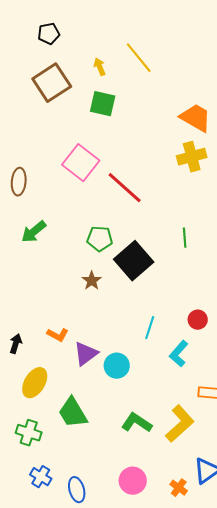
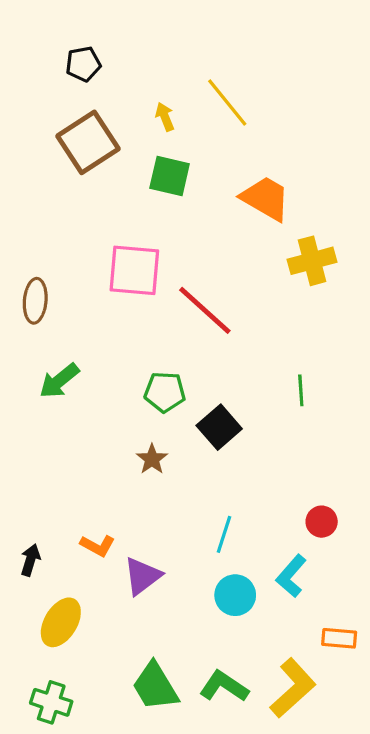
orange trapezoid: (196, 118) -> (266, 198), moved
pink square: (81, 163) -> (134, 270), turned -33
black square: (134, 261) -> (219, 427), size x0.7
cyan line: (150, 328) -> (224, 534), moved
cyan circle: (117, 366) -> (235, 595), moved
green trapezoid: (73, 413) -> (155, 686), moved

